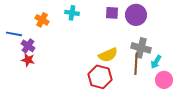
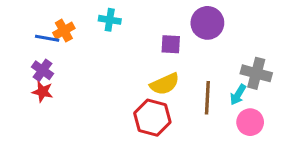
purple square: (112, 13) -> (171, 44), moved
orange cross: (42, 20) -> (64, 31), turned 32
blue line: (14, 34) -> (47, 38), moved
gray cross: (141, 48) -> (256, 73), moved

